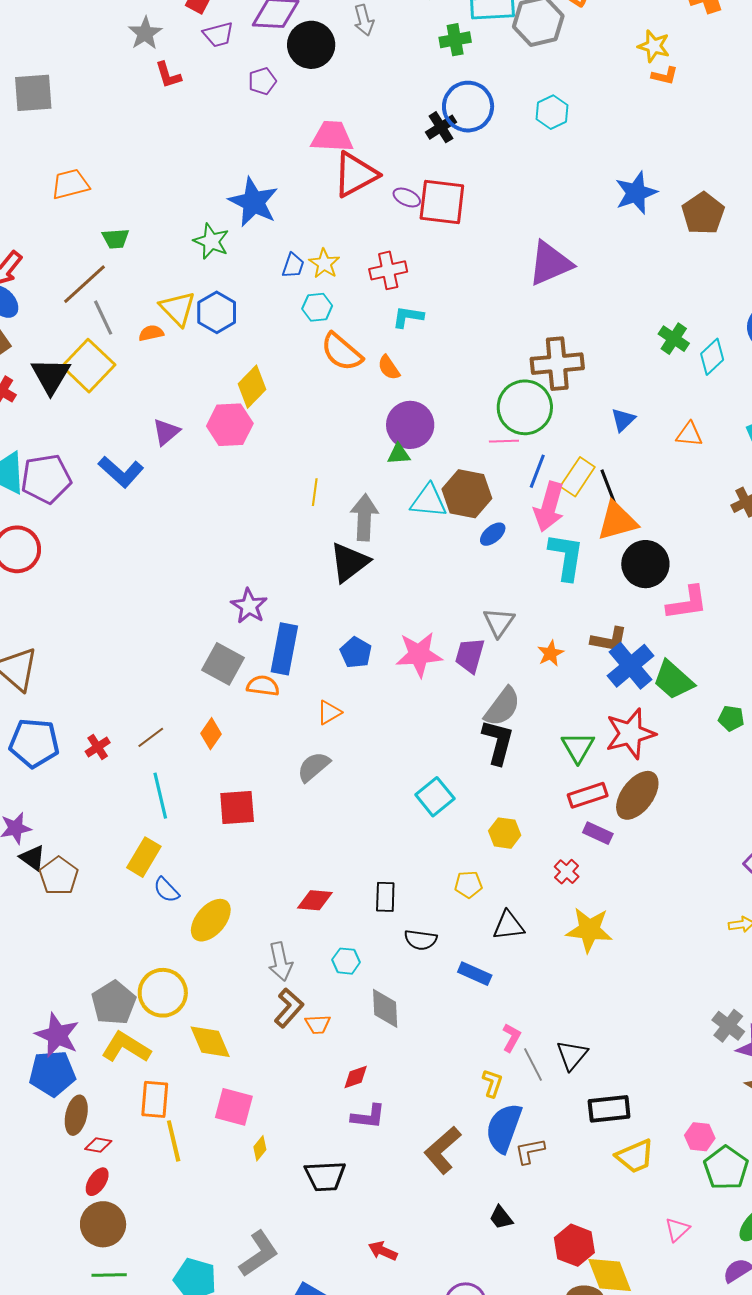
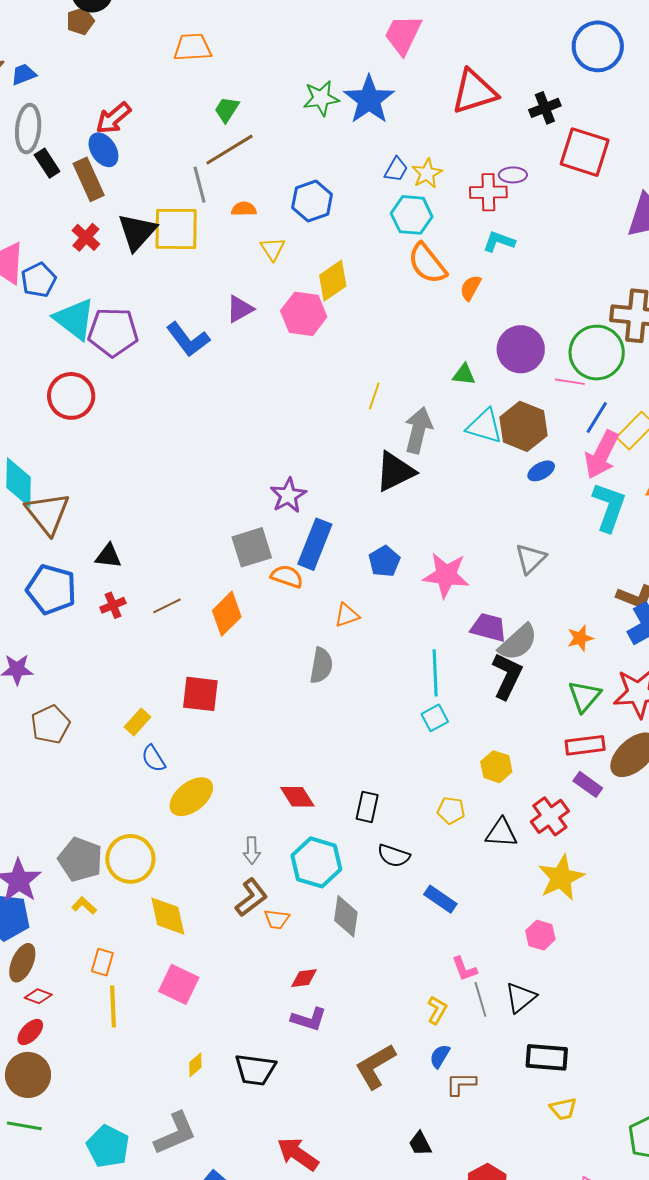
black cross: (441, 127) -> (545, 108), moved
pink trapezoid: (332, 137) -> (403, 35), moved, turned -78
purple ellipse: (407, 198) -> (513, 175), moved, turned -36
red square: (442, 202) -> (585, 152), moved
green trapezoid: (116, 239) -> (227, 109), turned 116
green star: (211, 241) -> (321, 98), moved, turned 30
brown line: (84, 284) -> (230, 150), moved
cyan hexagon: (317, 307) -> (412, 215), size x1.4
yellow triangle: (178, 309) -> (273, 249), moved, size x0.7
yellow square: (89, 366) -> (176, 229), turned 36
orange semicircle: (389, 368) -> (471, 288), turned 52
purple circle: (410, 425) -> (521, 349), moved
orange star: (550, 653) -> (580, 638), moved
purple trapezoid: (470, 655) -> (488, 627), moved, turned 78
gray square: (223, 664) -> (252, 547), turned 33
orange diamond: (211, 734) -> (227, 614), size x1.4
gray semicircle: (314, 767) -> (321, 665), turned 129
cyan line: (160, 796) -> (435, 673), moved
cyan square: (435, 797) -> (435, 718), size x0.7
red square: (237, 807) -> (200, 694), moved
yellow rectangle: (144, 857) -> (138, 722), size x0.7
black triangle: (33, 858) -> (108, 556), moved, turned -40
red cross: (567, 872) -> (550, 816), size x1.5
red diamond: (315, 900) -> (297, 797), turned 42
black triangle: (508, 926) -> (501, 833), moved
yellow star: (589, 930) -> (561, 878), turned 30
cyan hexagon: (346, 961) -> (316, 862), size x1.8
gray arrow: (280, 962) -> (252, 850), size x0.7
gray pentagon: (114, 1003) -> (80, 859), turned -30
pink L-shape: (511, 1038) -> (464, 969), turned 120
yellow L-shape: (126, 1047) -> (84, 906), size x0.5
orange rectangle: (155, 1099) -> (102, 962), size x0.7
blue semicircle: (504, 1128) -> (440, 1056), size x0.5
pink hexagon: (700, 1137) -> (540, 935), moved
yellow diamond: (260, 1148) -> (195, 1065), moved
yellow trapezoid: (635, 1156) -> (563, 1109), size x0.7
red arrow: (383, 1251) -> (298, 1154), size x1.5

